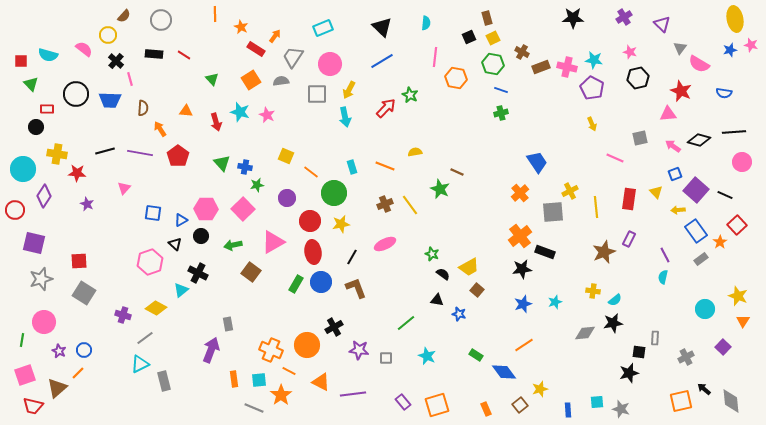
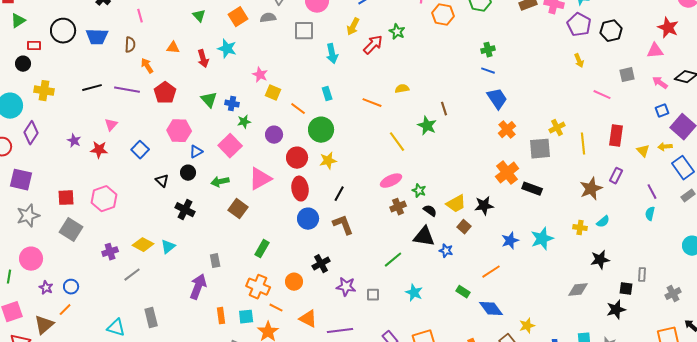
black hexagon: (638, 78) -> (611, 31), moved
pink line: (130, 79) -> (140, 16), moved
green triangle: (31, 84) -> (18, 21), turned 42
yellow arrow: (349, 90) -> (353, 27), moved
blue line: (501, 90) -> (488, 71), moved
pink star: (267, 115) -> (260, 75), moved
blue trapezoid: (537, 162) -> (497, 99), moved
cyan rectangle: (352, 167) -> (327, 94), moved
brown line: (457, 172) -> (444, 109), turned 48
red star: (77, 173) -> (99, 150), moved
yellow triangle: (656, 192) -> (643, 151), moved
brown cross: (385, 204) -> (398, 207), moved
pink hexagon: (206, 209) -> (179, 131), moved
blue square: (153, 213) -> (140, 150), turned 36
blue triangle: (181, 220) -> (196, 152), moved
pink ellipse: (385, 244) -> (391, 181), moved
pink hexagon: (150, 262) -> (104, 199), moved
black star: (522, 269) -> (484, 206), moved
green rectangle: (296, 284) -> (262, 249), moved
cyan triangle: (181, 290) -> (168, 247), moved
black triangle: (437, 300) -> (424, 237), size x1.6
cyan semicircle: (615, 300) -> (603, 222), moved
cyan star: (555, 302) -> (542, 239), size x1.6
purple cross: (123, 315) -> (110, 252), turned -35
gray diamond: (585, 333) -> (578, 290), moved
orange circle: (307, 345) -> (294, 282), size x0.7
orange line: (524, 345) -> (491, 272), moved
cyan triangle: (140, 364) -> (116, 328), moved, turned 42

